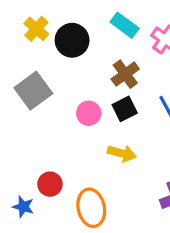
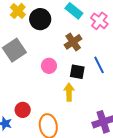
black square: (125, 109) -> (77, 72), moved, turned 35
yellow arrow: (122, 153) -> (69, 92), turned -108

